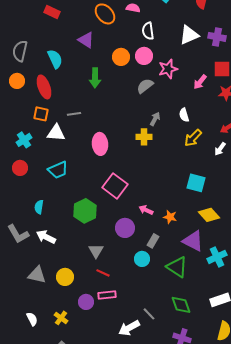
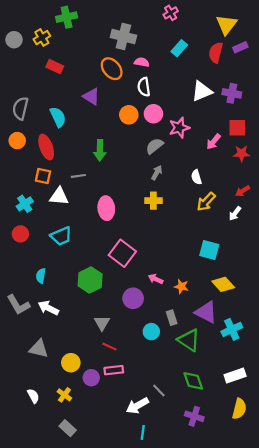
white semicircle: (148, 31) -> (144, 87), moved
green arrow: (95, 78) -> (100, 150), moved
gray arrow: (155, 119) -> (157, 173), moved
gray rectangle: (153, 241) -> (172, 318), moved, turned -48
yellow circle: (65, 277) -> (71, 363), moved

